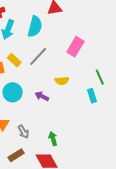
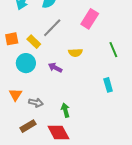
yellow rectangle: (14, 60) -> (34, 42), moved
cyan rectangle: (92, 96) -> (108, 85), moved
gray arrow: (23, 132) -> (36, 103), turned -48

